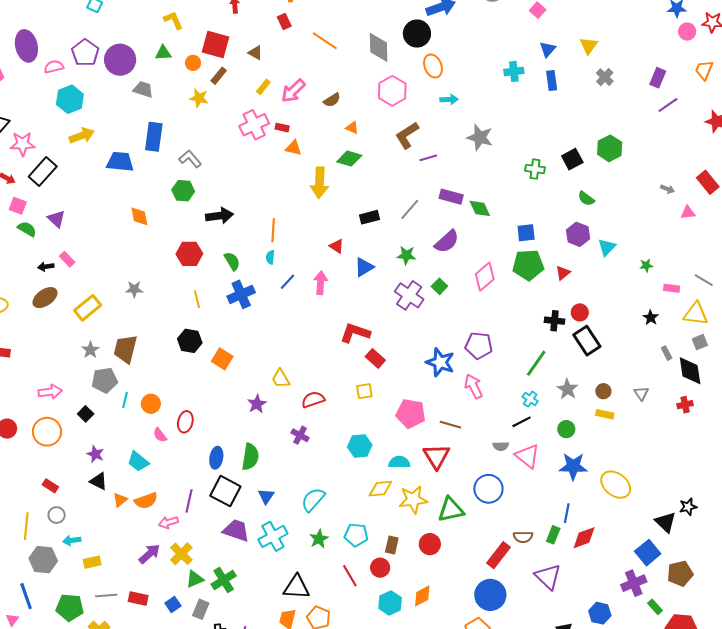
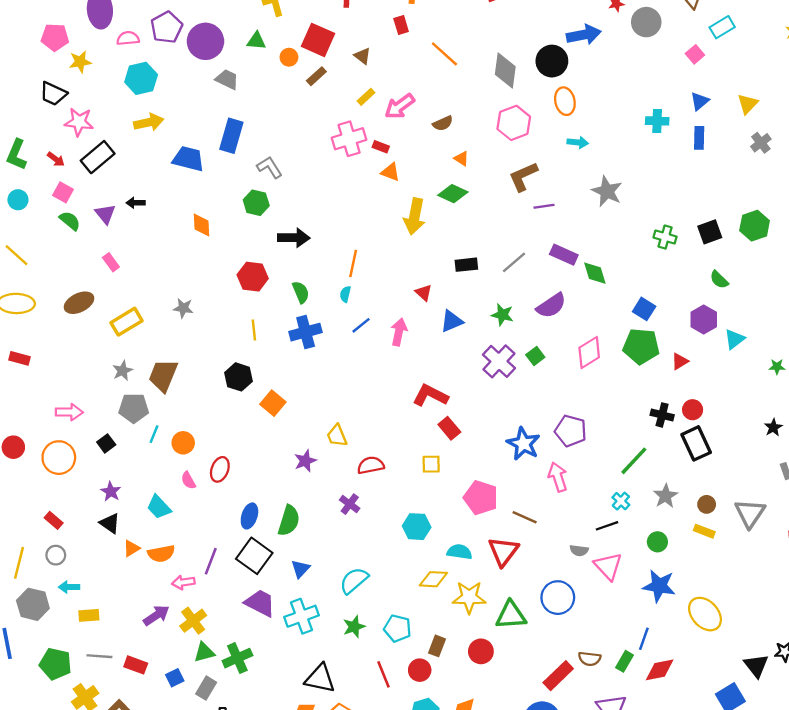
yellow star: (199, 98) -> (80, 62), moved, turned -30
blue square: (526, 233) -> (644, 309), turned 30
black arrow: (46, 267) -> (136, 203), moved
gray triangle: (641, 393) -> (750, 513), size x1.8

